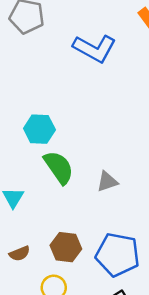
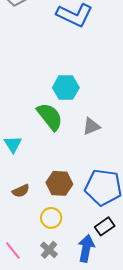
cyan hexagon: (39, 129) -> (66, 88), moved

